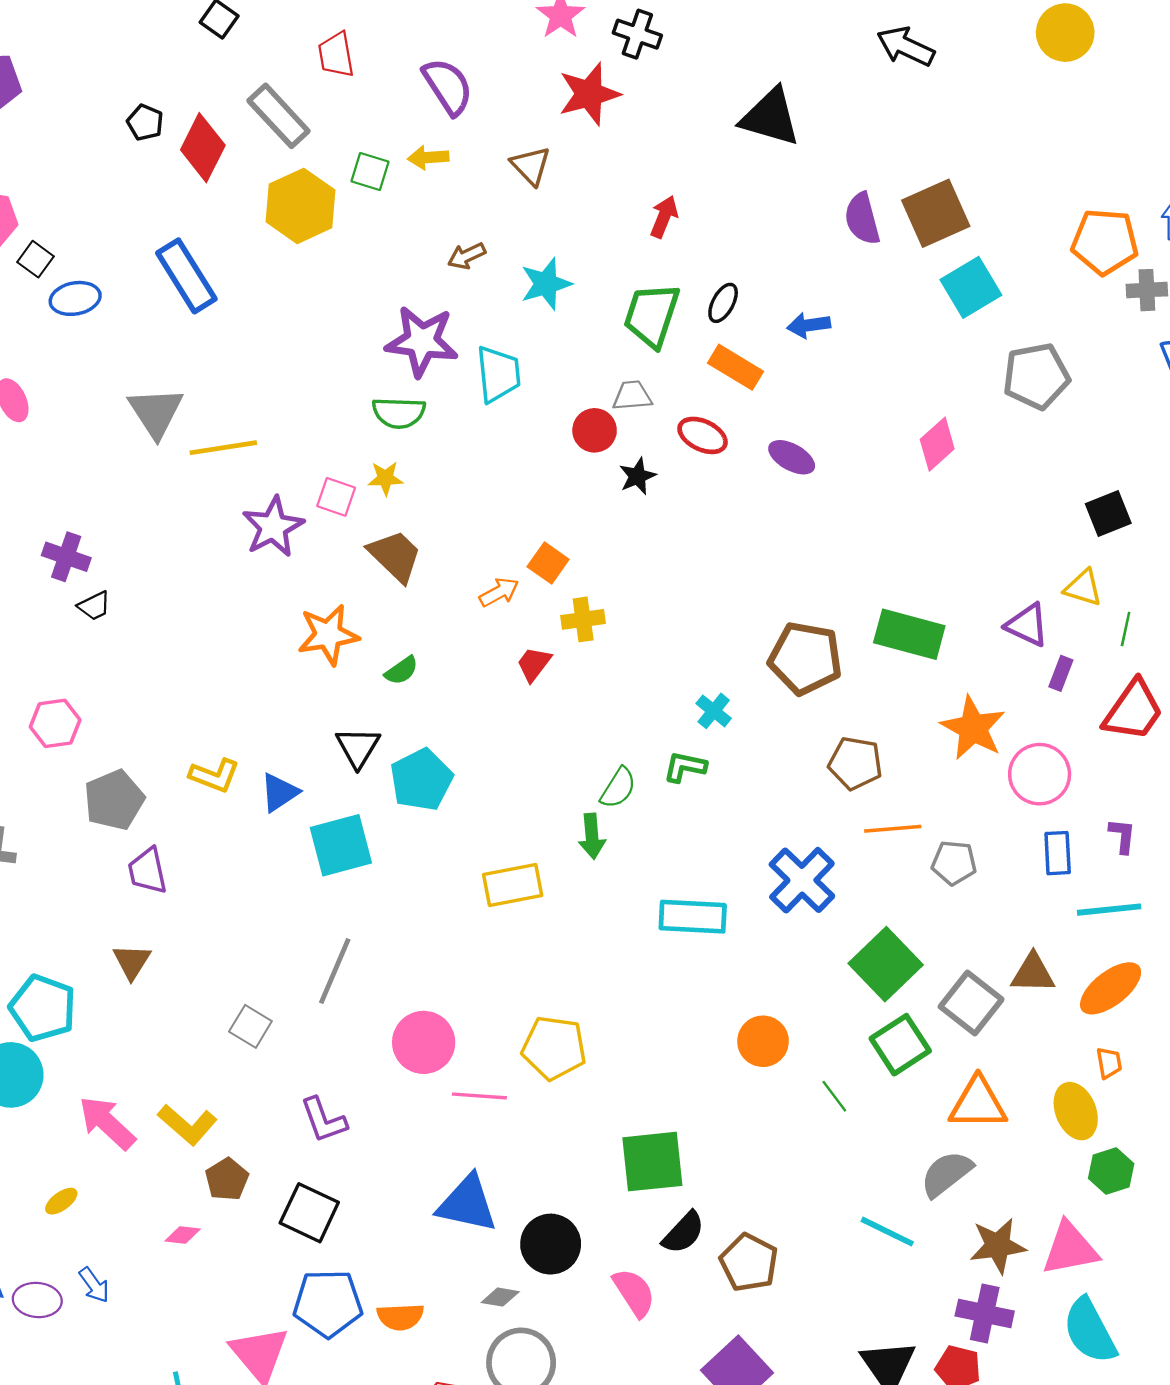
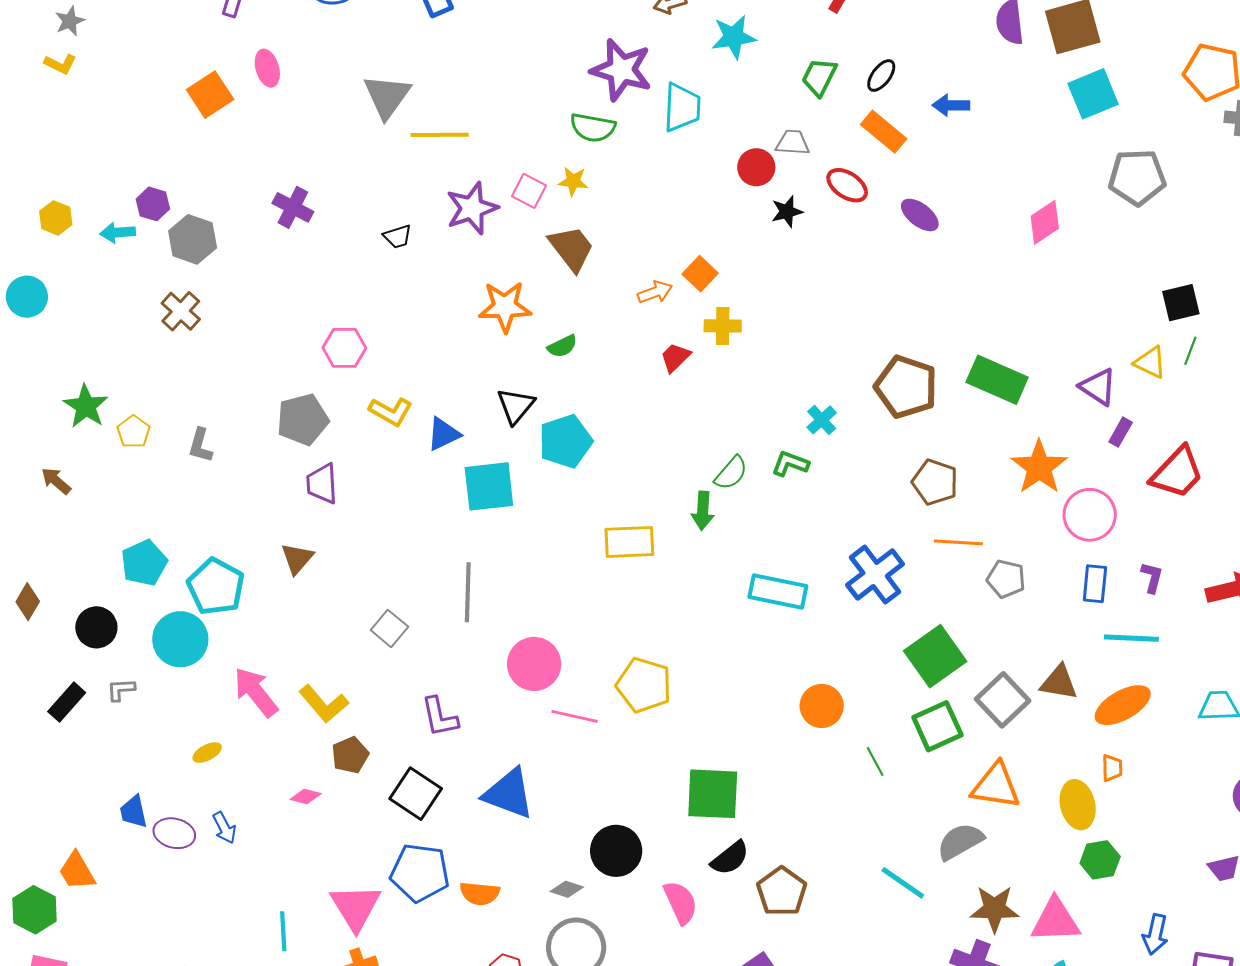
green trapezoid: (652, 315) -> (819, 77), size x0.7
black trapezoid: (94, 606) -> (398, 236), moved
green line: (1126, 629) -> (1190, 351), moved
pink hexagon: (55, 723) -> (344, 348), moved
gray line: (335, 971) -> (468, 592), turned -30
blue triangle: (467, 1204) -> (509, 794), moved

